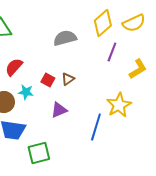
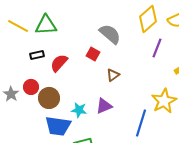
gray semicircle: (65, 38) -> (110, 34), turned 55
red square: (48, 80) -> (93, 54), moved
cyan star: (26, 92) -> (79, 110), moved

